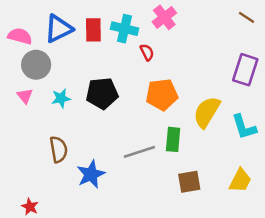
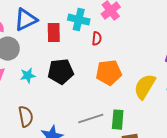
red rectangle: (93, 30) -> (54, 33), moved
red semicircle: (147, 52) -> (97, 39), turned 32
green rectangle: (173, 139) -> (118, 120), moved

